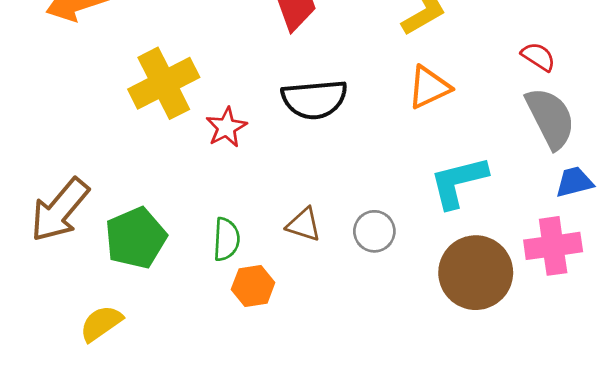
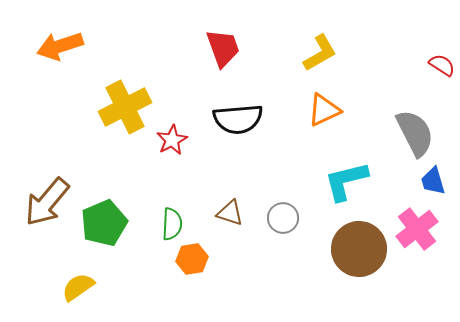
red semicircle: (538, 57) -> (442, 65), moved
blue trapezoid: (574, 182) -> (433, 181), turned -92
pink cross: (553, 246) -> (417, 229), turned -30

